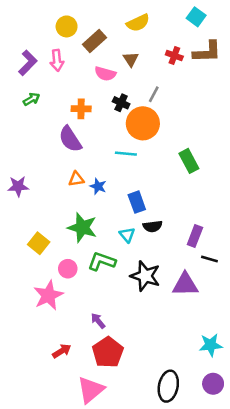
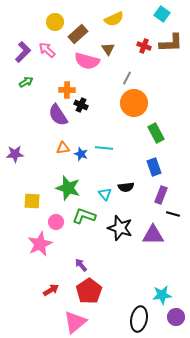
pink arrow: (57, 60) -> (47, 50), turned 138
pink semicircle: (105, 74) -> (87, 61), size x1.4
black cross: (121, 103) -> (81, 105), moved
orange circle: (143, 123) -> (134, 103), moved
cyan line: (126, 154) -> (104, 148), moved
blue rectangle: (137, 202) -> (154, 167), moved
yellow square: (39, 243) -> (32, 201), turned -36
cyan star: (211, 345) -> (162, 295), moved

